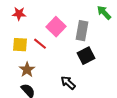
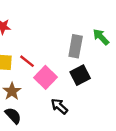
green arrow: (104, 13) -> (101, 37), moved
pink square: (56, 27) -> (45, 77), moved

